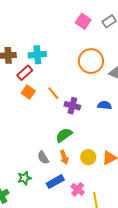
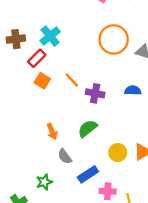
cyan cross: (37, 55) -> (50, 36), turned -30
orange arrow: (64, 157) -> (52, 132), moved
blue rectangle: (55, 182) -> (88, 174), moved
pink cross: (78, 189) -> (108, 191), turned -32

